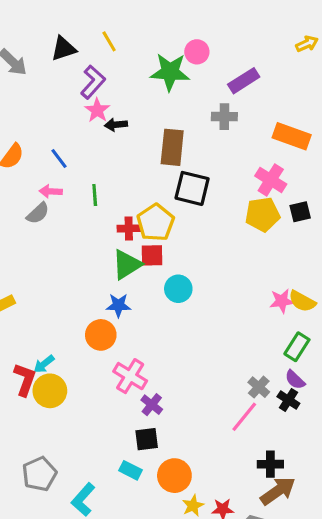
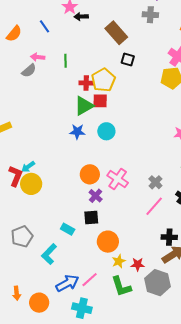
brown rectangle: (172, 147) -> (116, 33), turned -50
blue line: (59, 159) -> (45, 26), moved
black square: (192, 188) -> (128, 59), size x0.6
cyan circle: (178, 289) -> (106, 131), moved
orange circle: (101, 335) -> (90, 174), moved
pink cross: (130, 376) -> (118, 179), moved
gray cross: (259, 387) -> (155, 182), moved
cyan rectangle: (131, 470) -> (68, 229), moved

